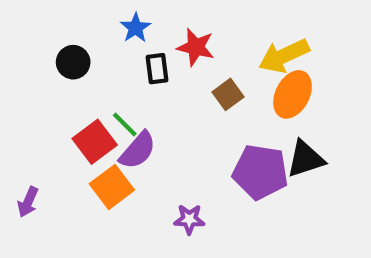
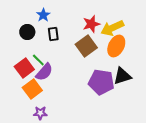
red star: (196, 47) -> (91, 24), moved, turned -30
black circle: (73, 62) -> (27, 32), moved
brown square: (228, 94) -> (86, 46), size x1.5
purple star: (189, 219) -> (40, 113), moved

